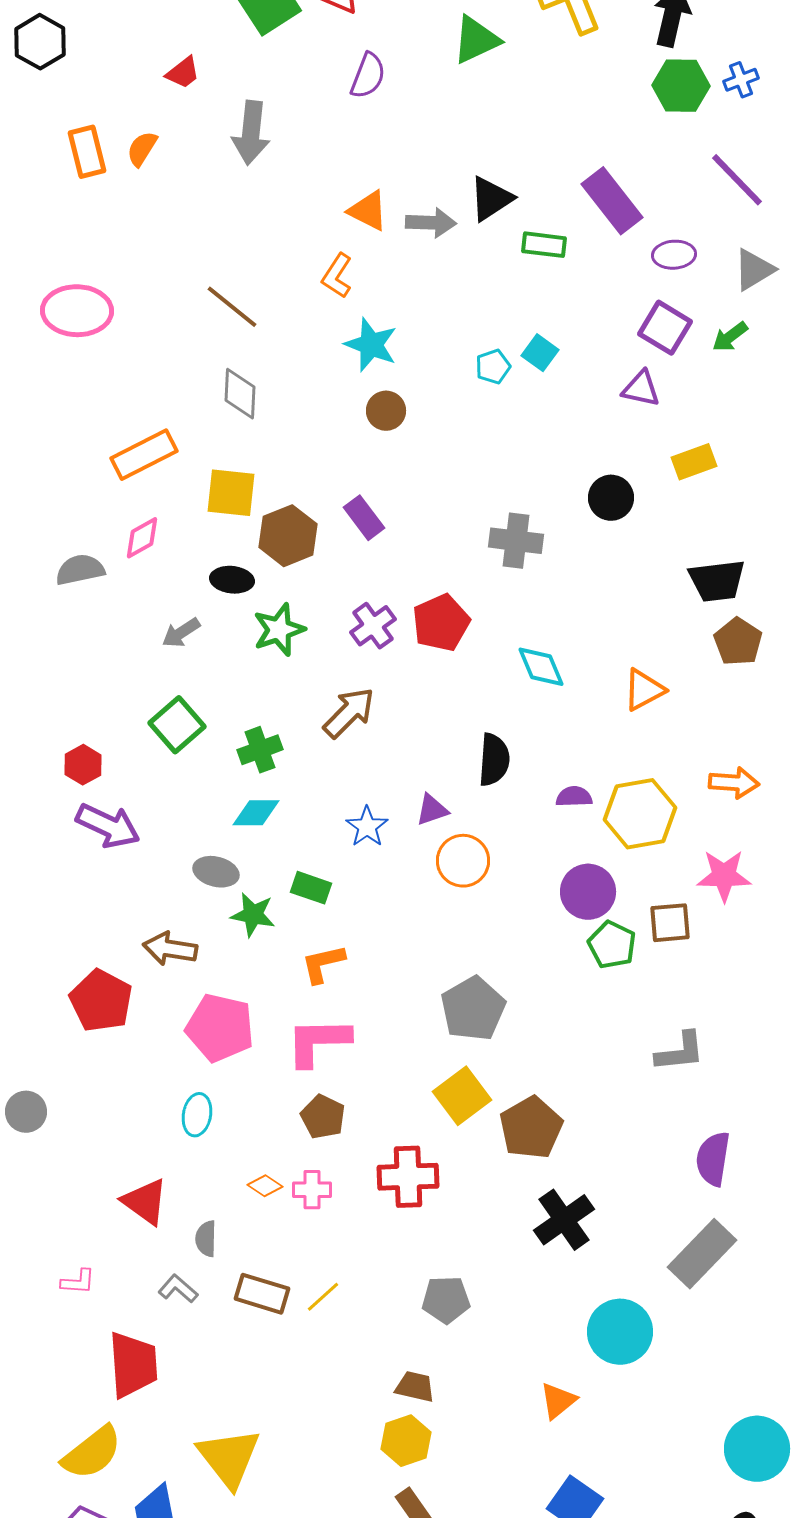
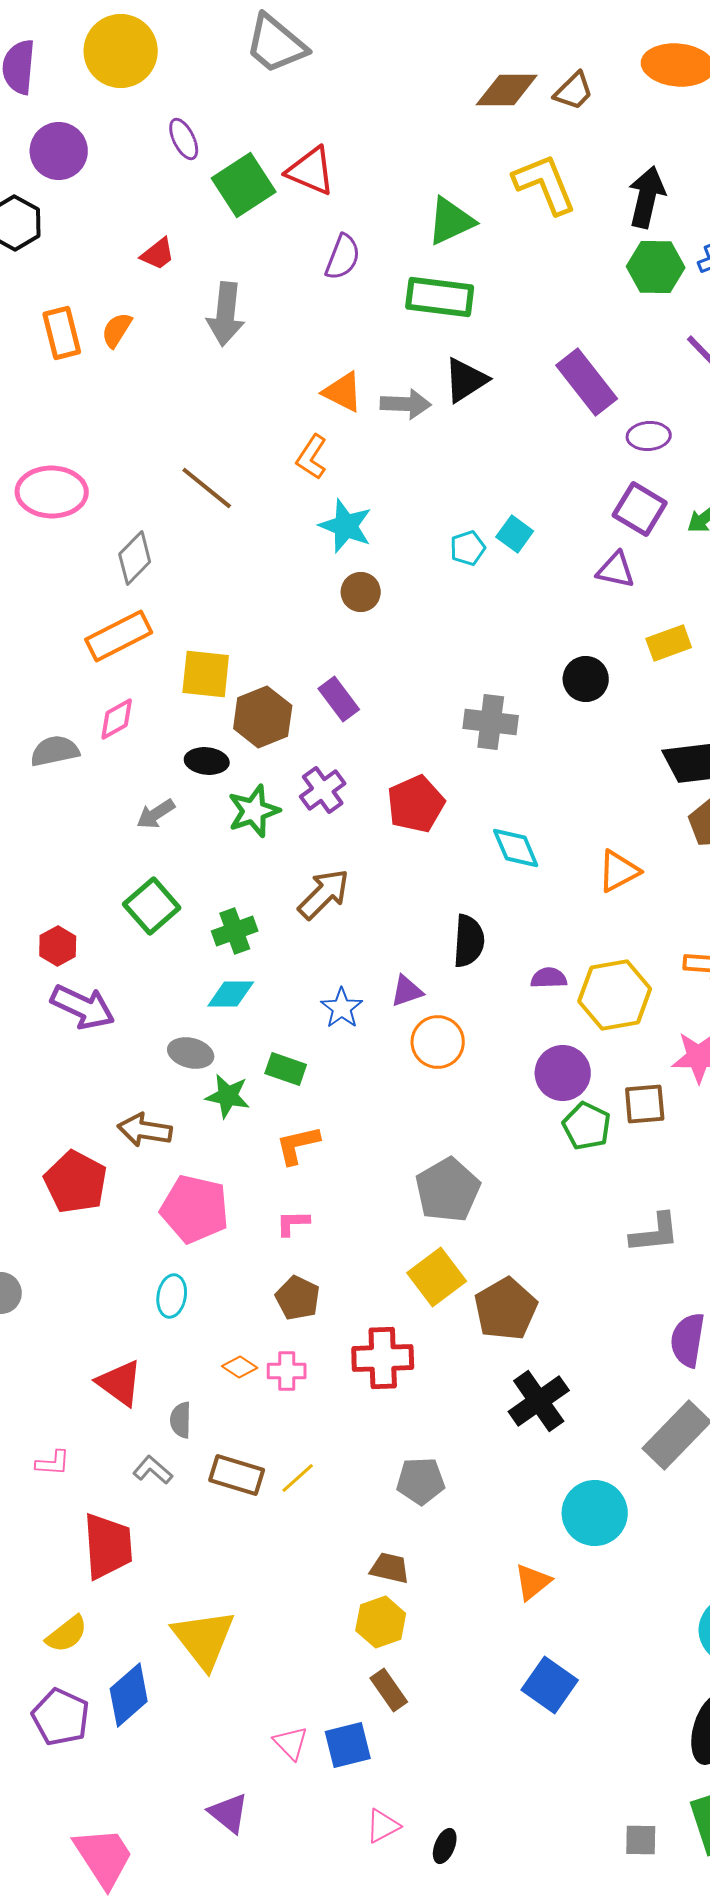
green rectangle: (544, 245) -> (440, 297), moved, size x1.5
gray diamond: (240, 394) -> (135, 558), moved, turned 42
purple cross: (373, 626) -> (323, 790), moved
pink L-shape: (318, 1042) -> (293, 1223), size x0.5
yellow semicircle: (92, 1453) -> (67, 1634), size x0.7

